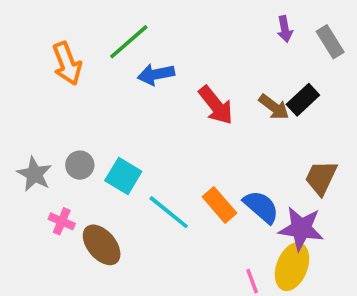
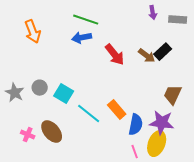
green line: (129, 42) -> (86, 20), moved, turned 60
gray rectangle: (330, 42) -> (178, 20), turned -54
blue semicircle: (261, 207) -> (136, 125), moved, turned 60
pink cross: (62, 221) -> (28, 135), moved

